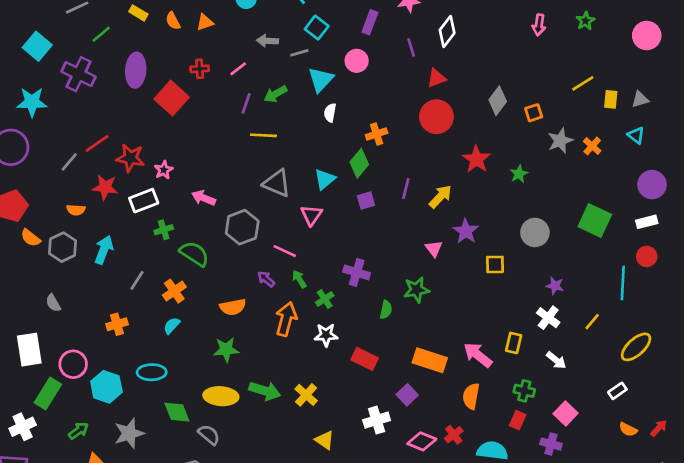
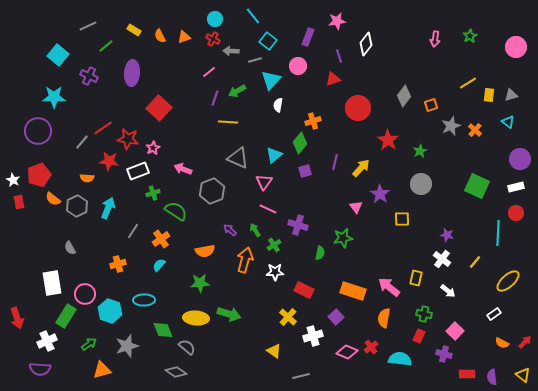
red cross: (200, 69) -> (213, 39), moved, turned 32
purple cross: (78, 74) -> (89, 76), size x0.7
red triangle: (436, 78) -> (333, 79), moved
red square: (172, 98) -> (159, 108), moved
gray circle: (535, 232) -> (421, 184), moved
pink line: (285, 251) -> (268, 209), moved
yellow cross: (306, 395) -> (288, 317), moved

